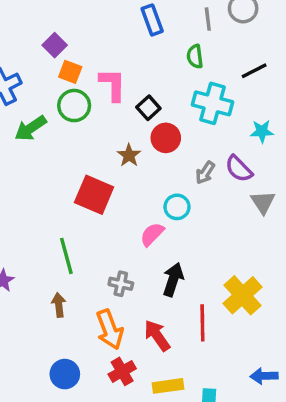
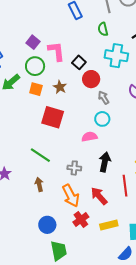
purple square: (55, 45) -> (33, 42), moved
orange square: (70, 72) -> (36, 89), moved
brown star: (129, 155) -> (60, 87), moved
gray arrow: (205, 173) -> (104, 98), moved, turned 120
pink semicircle: (152, 234) -> (89, 137), turned 42
green line: (66, 256) -> (40, 155), turned -35

